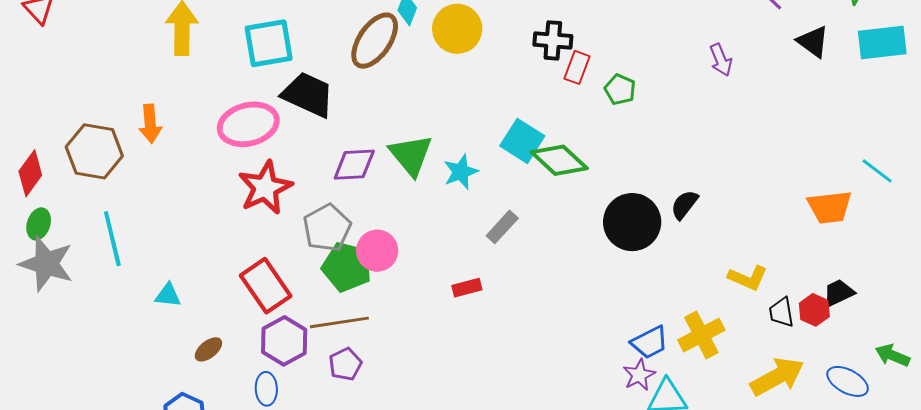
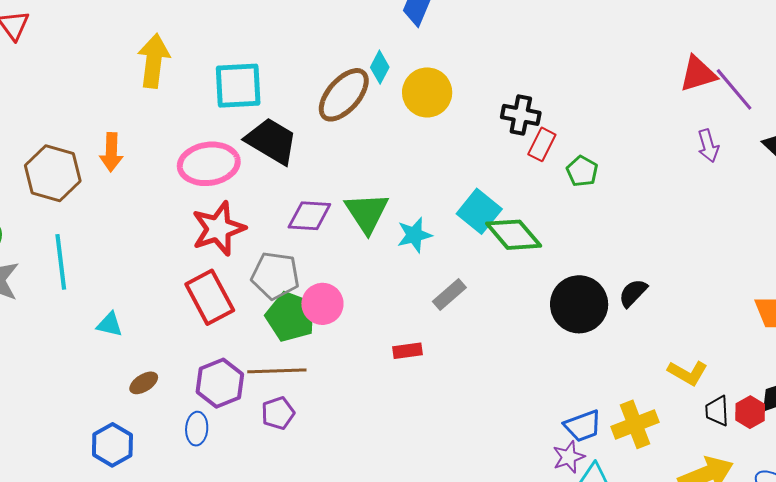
purple arrow: (721, 60) -> (708, 146), moved
gray pentagon: (327, 228) -> (275, 276), turned 30
red rectangle: (266, 286) -> (210, 297), moved

